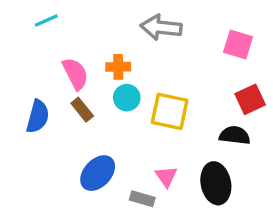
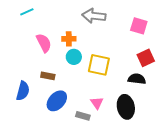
brown rectangle: (82, 110) -> (48, 76), moved, turned -40
blue semicircle: (38, 116) -> (23, 91), moved

